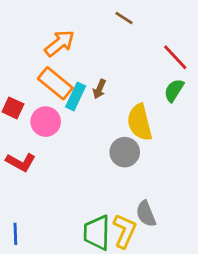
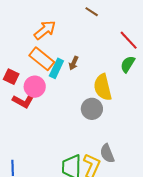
red L-shape: (21, 162) -> (23, 101), moved

